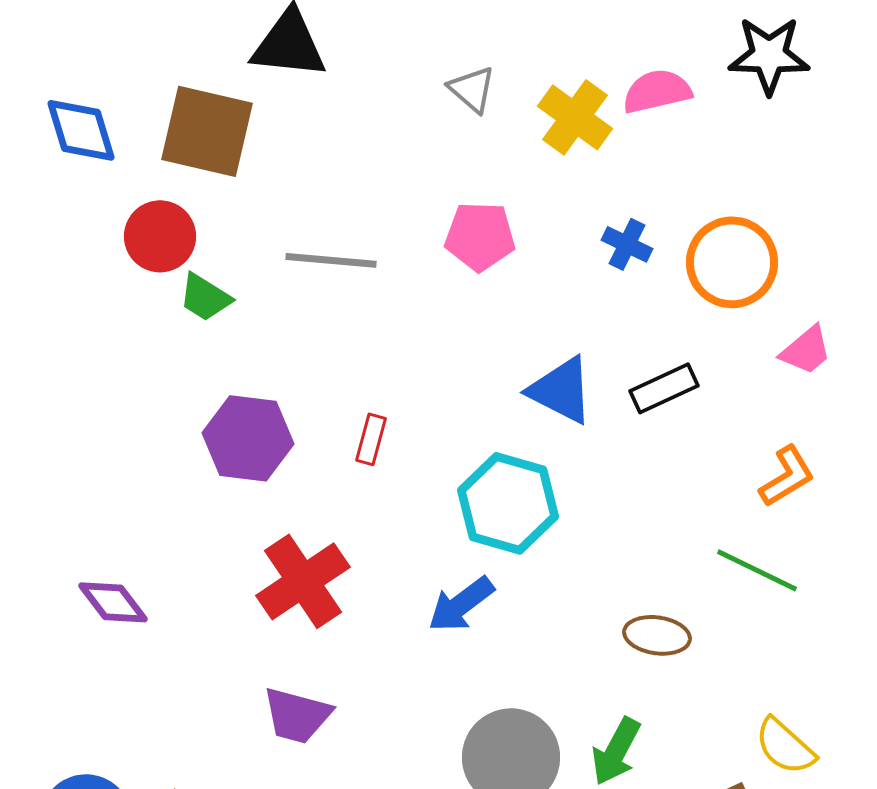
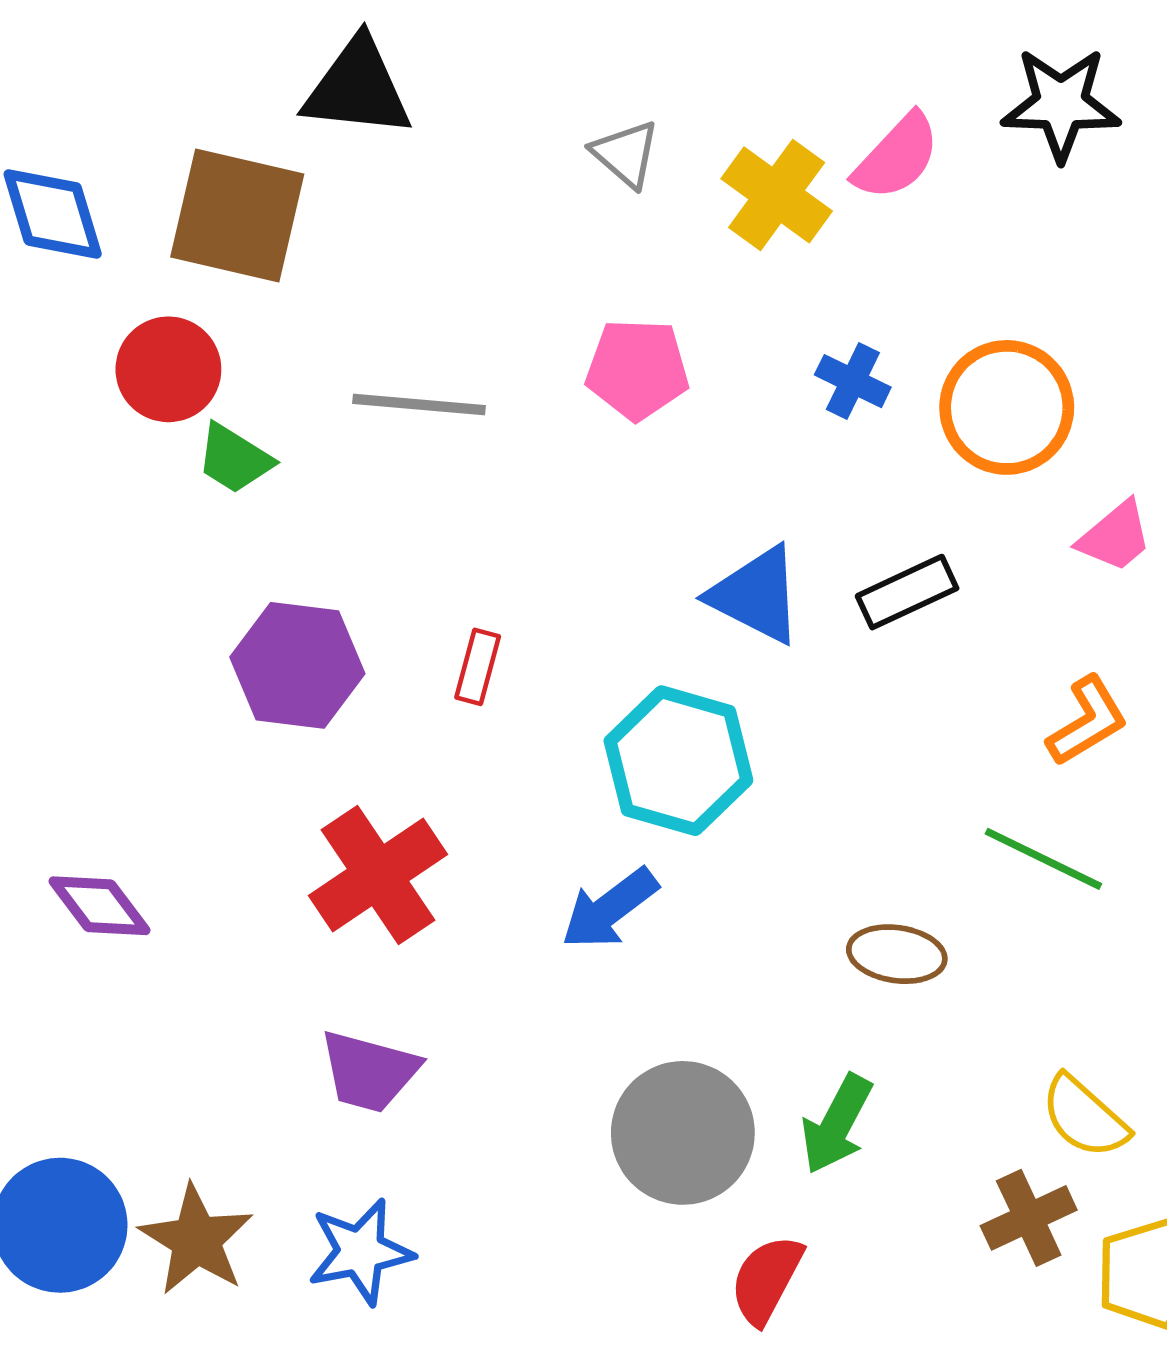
pink semicircle: (657, 91) -> (897, 157), turned 146

